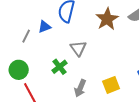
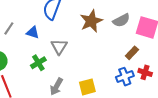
blue triangle: (44, 27) -> (33, 32), moved, turned 32

